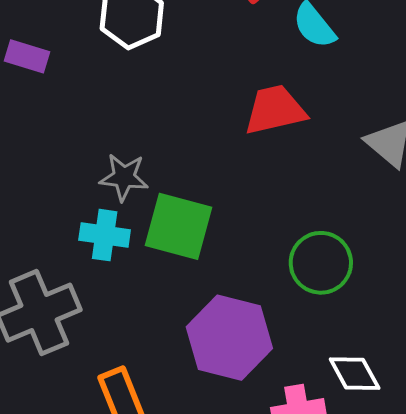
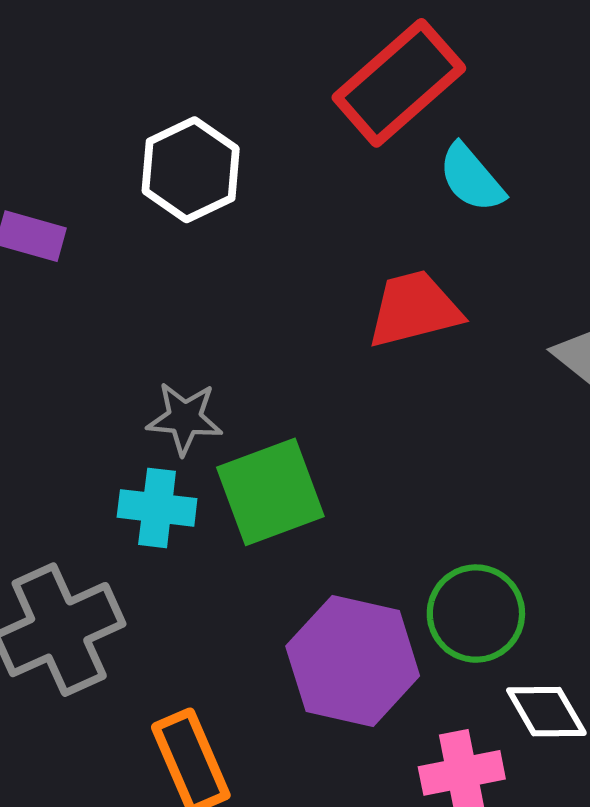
green square: (179, 226) -> (270, 492), turned -34
green circle: (321, 263) -> (476, 614), moved

